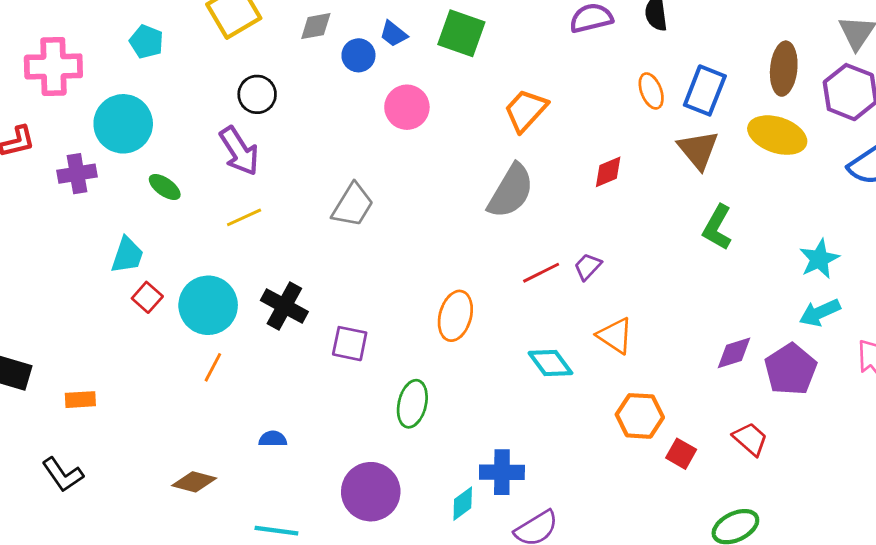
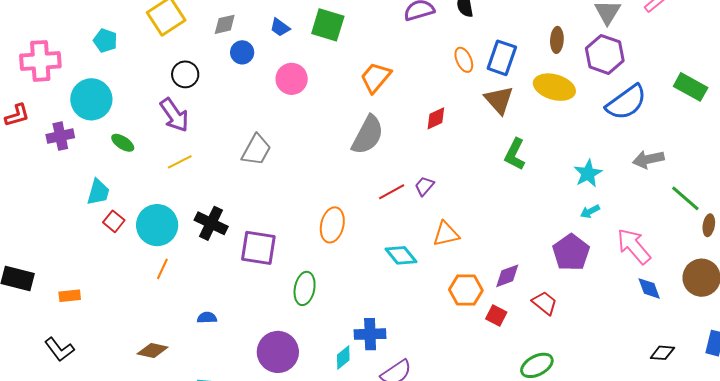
blue circle: (358, 55) -> (242, 52), moved
brown ellipse: (784, 69) -> (557, 40), size x0.7
cyan arrow: (820, 313) -> (590, 211), size x0.7
orange triangle: (615, 336) -> (446, 234), turned -44
purple square: (350, 344) -> (258, 248), size x1.4
purple diamond: (734, 353) -> (507, 276), moved

